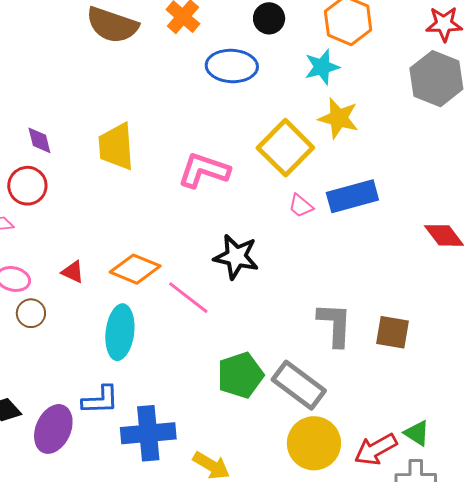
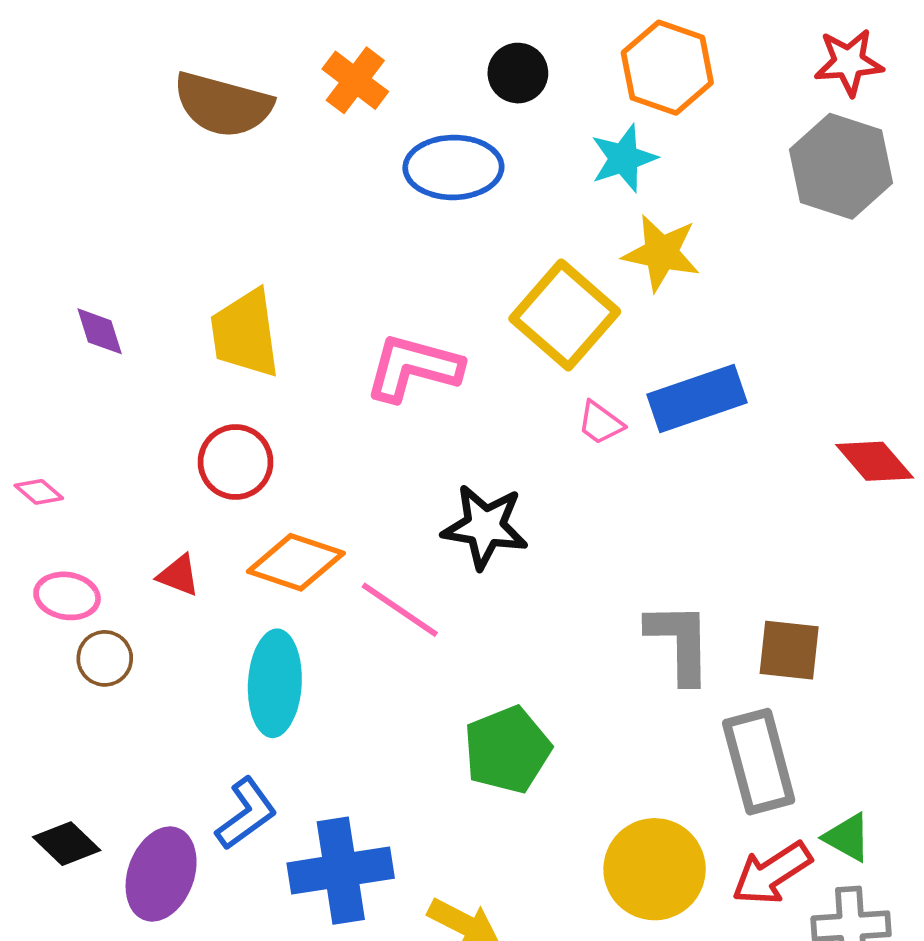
red circle: (27, 186) -> (236, 462), moved
gray rectangle: (299, 385) -> (759, 762), moved, turned 42
blue L-shape: (100, 400) -> (246, 814), turned -30

